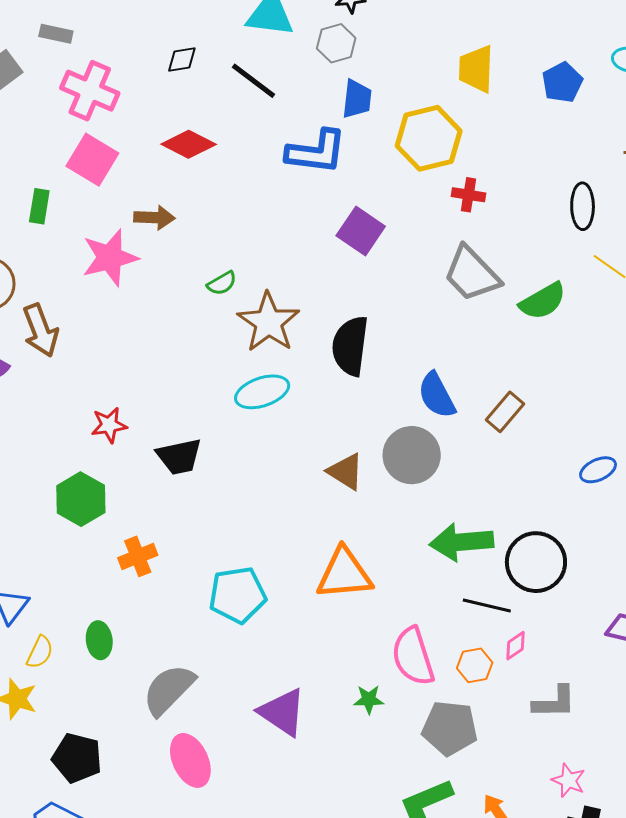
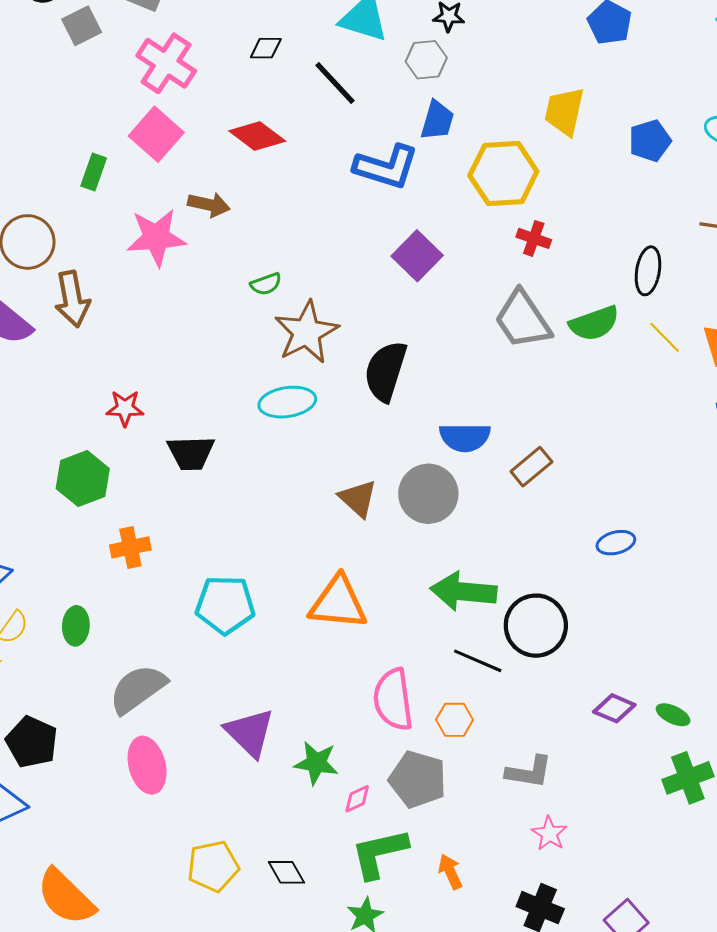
green semicircle: (543, 301) -> (594, 323), moved
blue semicircle: (437, 395) -> (465, 437), turned -72
pink diamond: (515, 646) -> (357, 799), moved
green star: (369, 699) -> (316, 763), moved, size x1.4
pink star: (569, 780) -> (549, 834), moved

